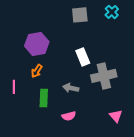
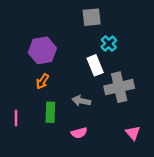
cyan cross: (112, 12) -> (109, 44), moved
pink line: (14, 87) -> (16, 118), moved

